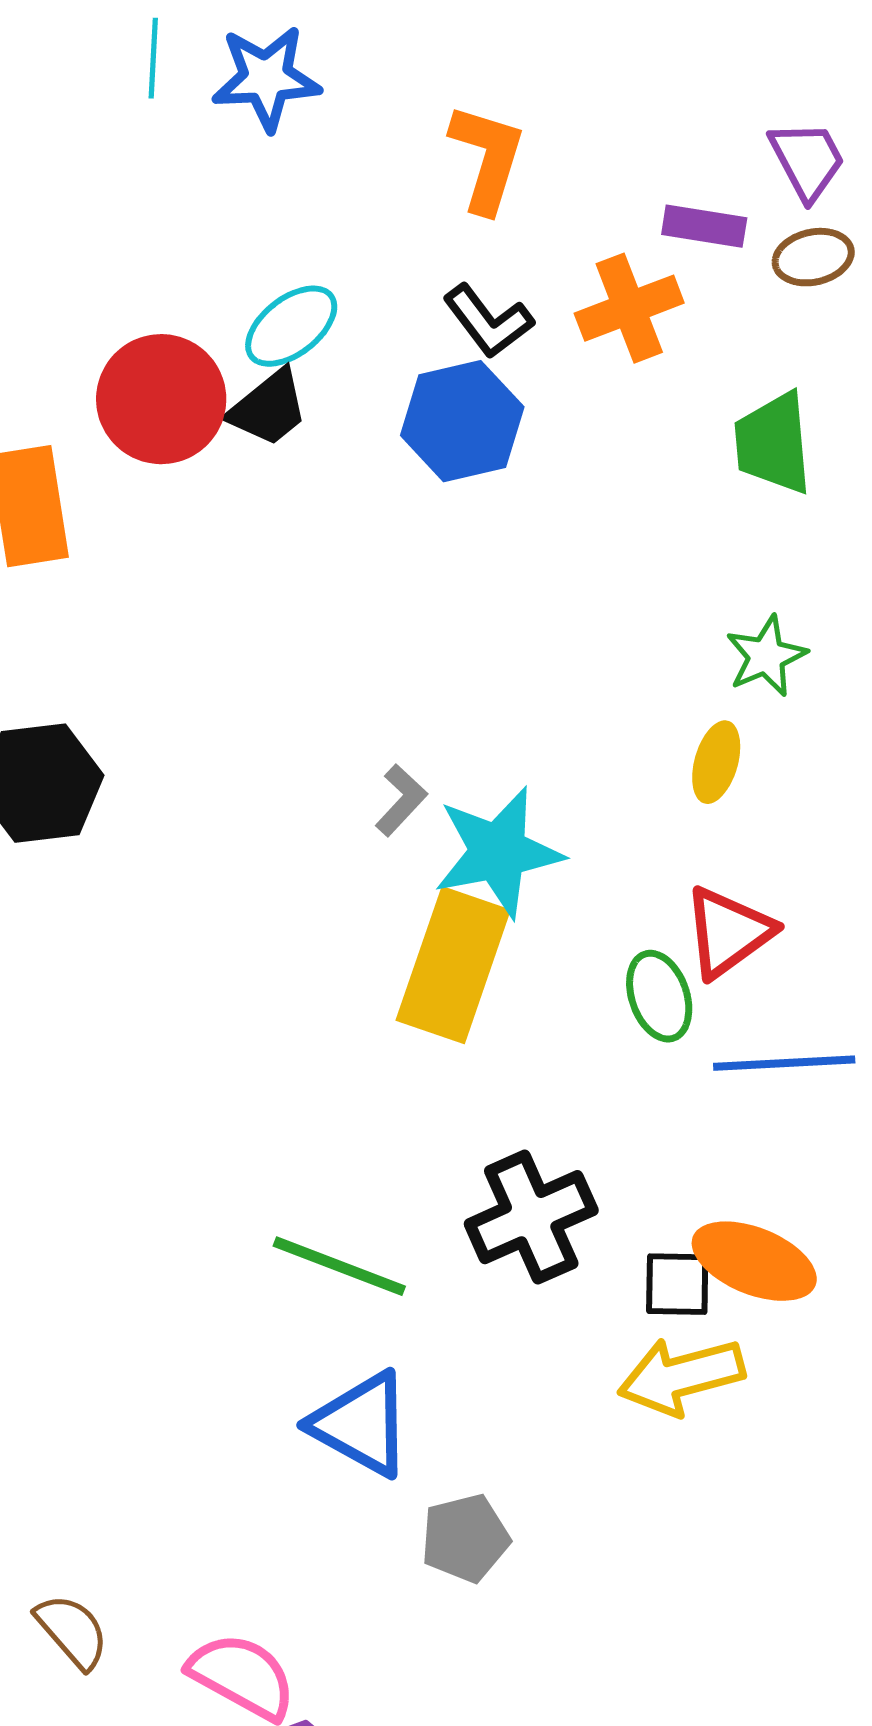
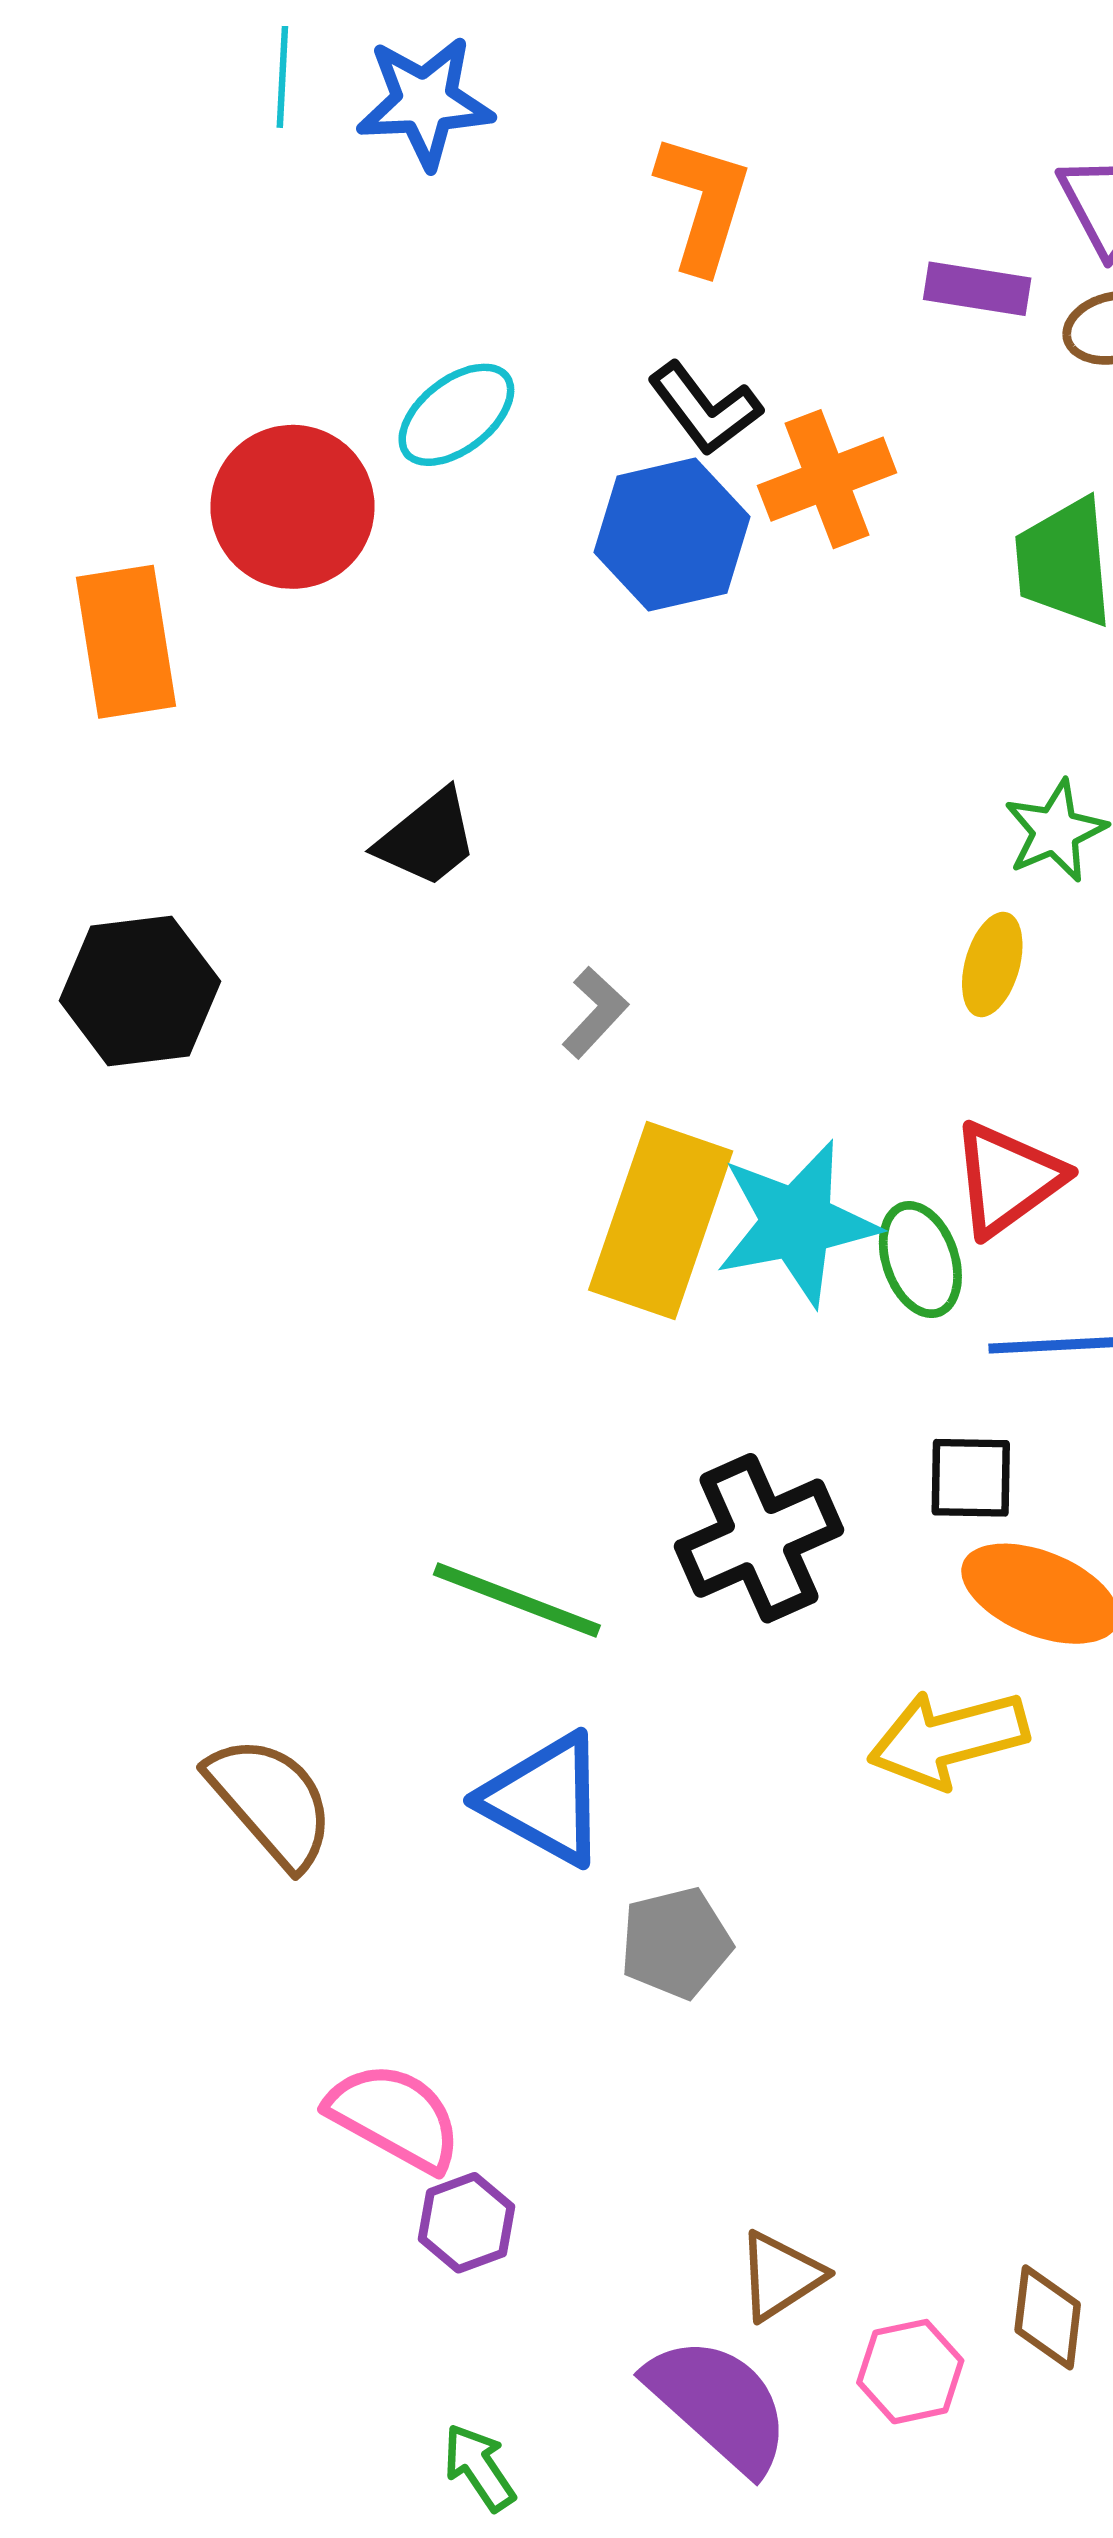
orange cross: (629, 308) -> (827, 479), moved
black trapezoid: (268, 408) -> (427, 838), moved
cyan star: (498, 852) -> (797, 1223), moved
black square: (677, 1284) -> (971, 1478), moved
brown semicircle: (72, 1631) -> (271, 1802), moved, size x1.4

